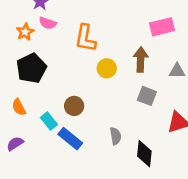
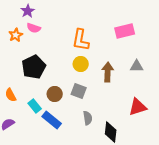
orange L-shape: (85, 38) -> (81, 40), moved
brown arrow: (141, 60) -> (108, 72), moved
black pentagon: (31, 68) -> (34, 67), moved
gray square: (147, 96) -> (79, 91), moved

